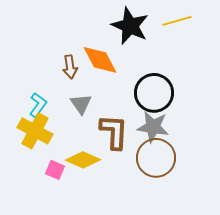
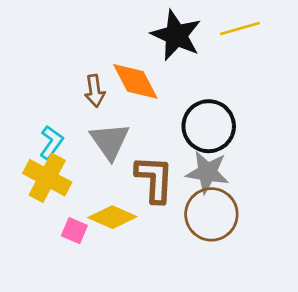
gray triangle: (81, 104) -> (110, 141), size x1.4

